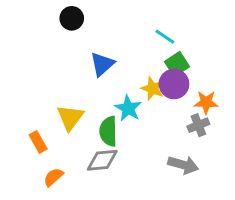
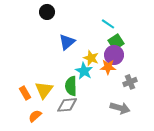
yellow star: (153, 89) -> (91, 58), moved
orange star: (206, 102) -> (108, 67), moved
yellow triangle: (70, 118) -> (44, 90), moved

